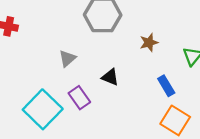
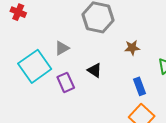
cyan square: (43, 109) -> (35, 66), moved

